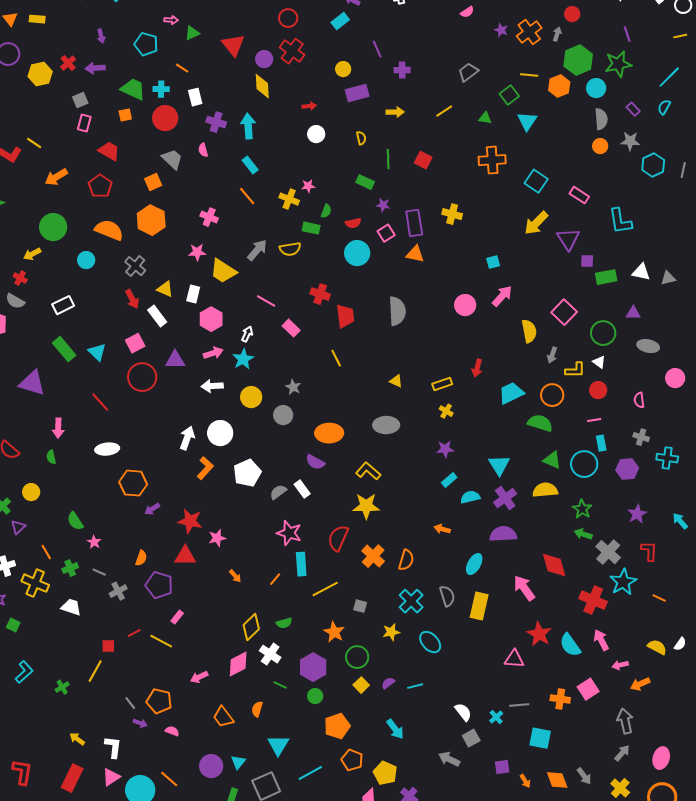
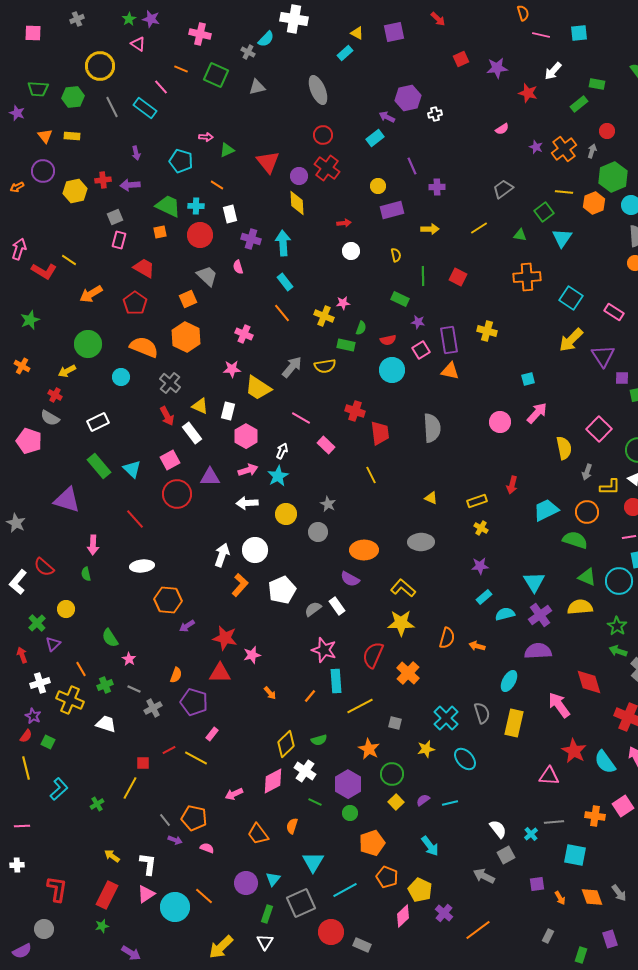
red cross: (68, 63) -> (103, 180), turned 35
orange semicircle: (406, 560) -> (447, 638), moved

